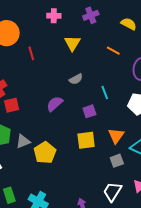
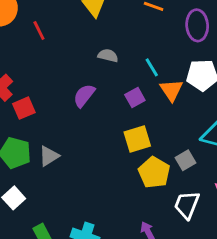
gray semicircle: (76, 79) -> (108, 56), turned -128
orange triangle: (116, 136) -> (171, 90), moved
yellow pentagon: (45, 153) -> (154, 173), moved

